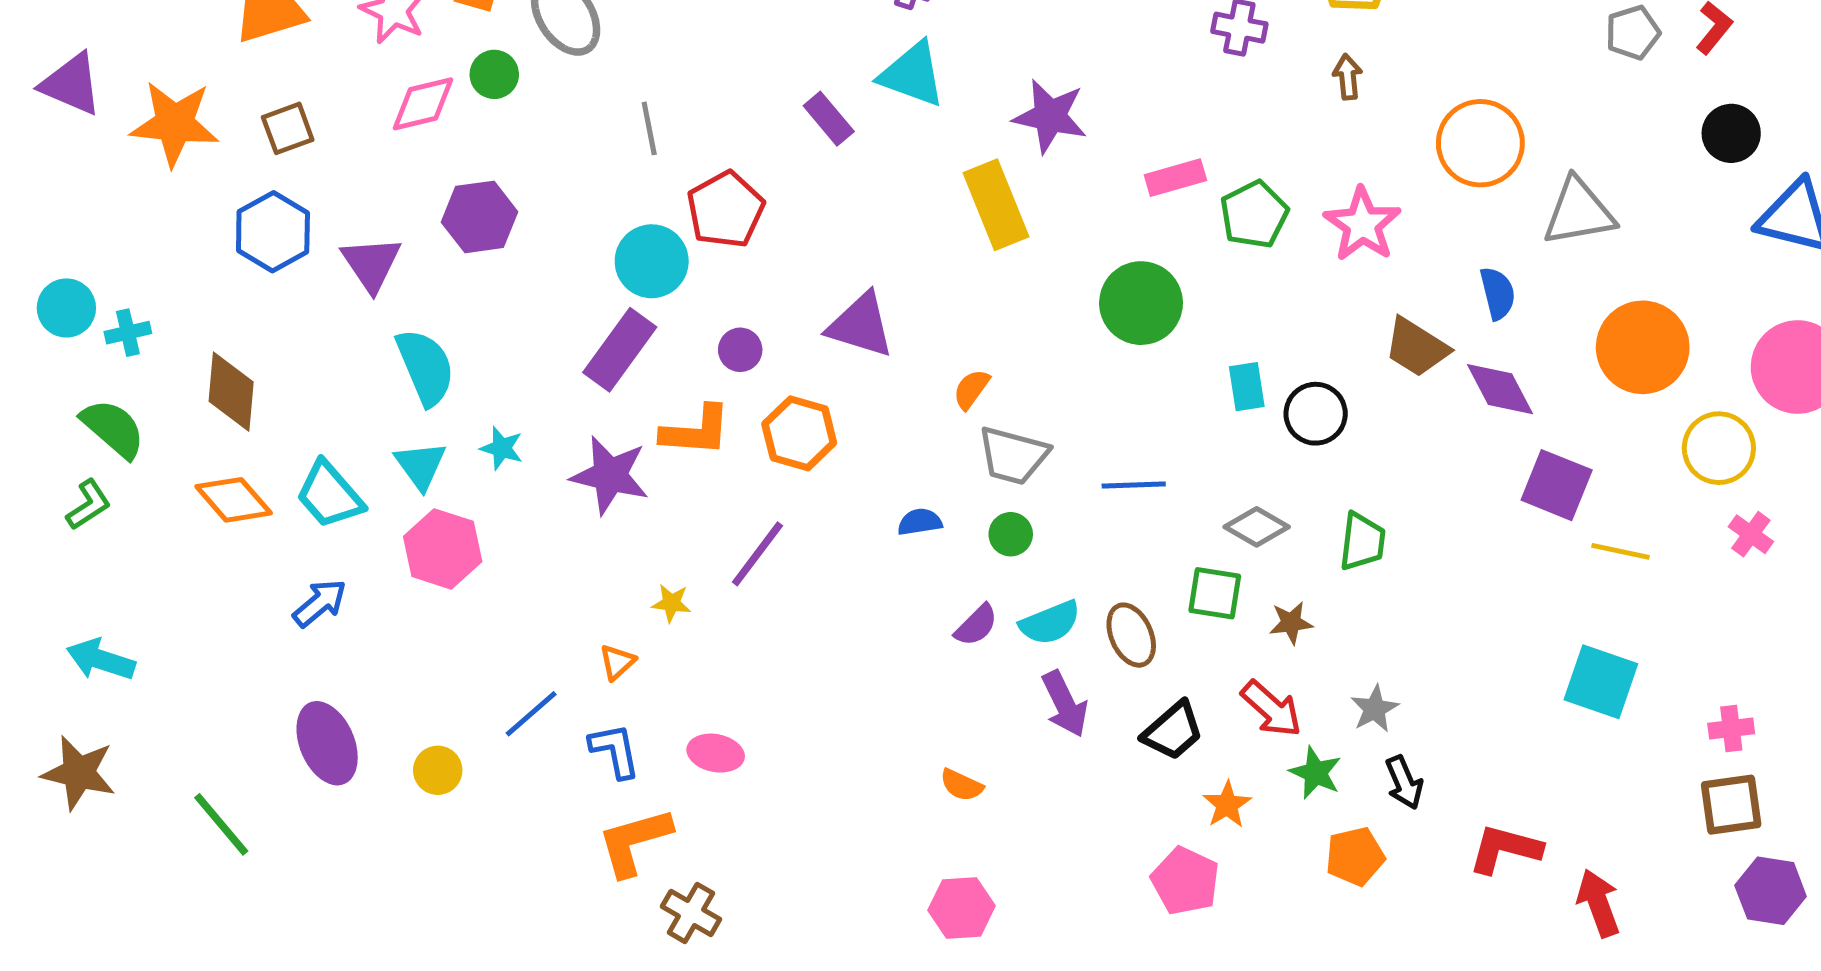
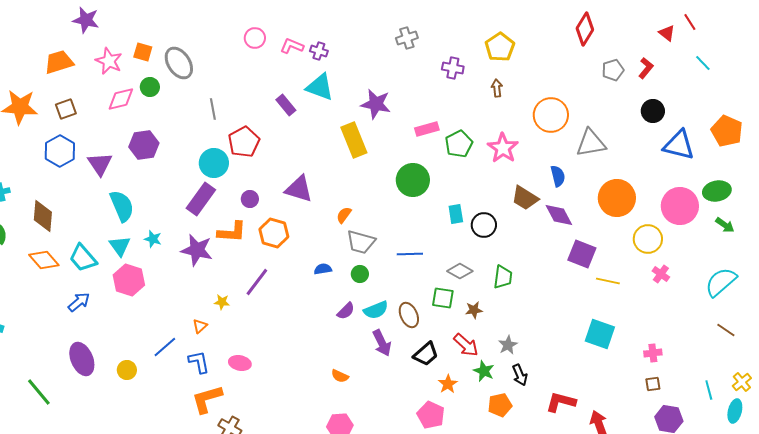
brown square: (1731, 805) -> (653, 384), size x0.6

